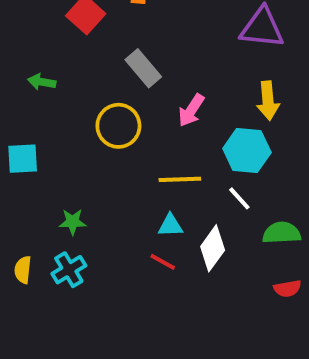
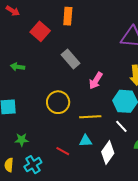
yellow circle: (118, 126) -> (58, 102), moved
green star: (73, 222) -> (22, 140), moved
red line: (163, 262) -> (63, 151), moved

